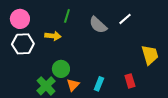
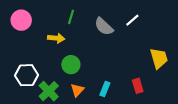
white hexagon: (23, 44) -> (26, 75), moved
green circle: (61, 69) -> (71, 65), moved

